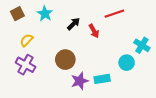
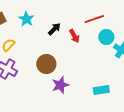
cyan circle: (127, 63) -> (106, 37), moved
cyan rectangle: (102, 79) -> (101, 90), moved

